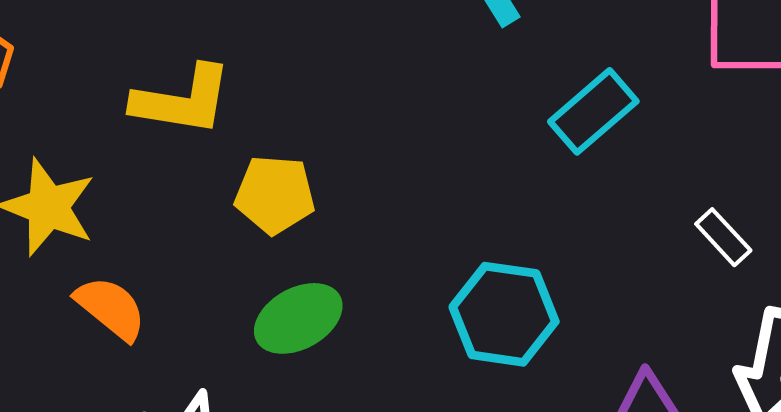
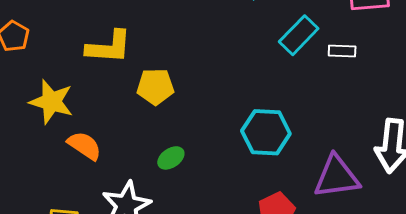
white rectangle: (723, 237) -> (342, 51), moved, turned -40
green ellipse: (298, 318) -> (171, 158), moved, size x0.7

